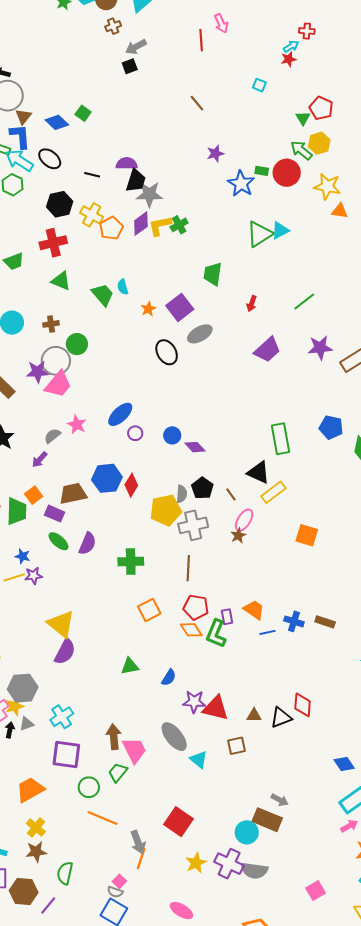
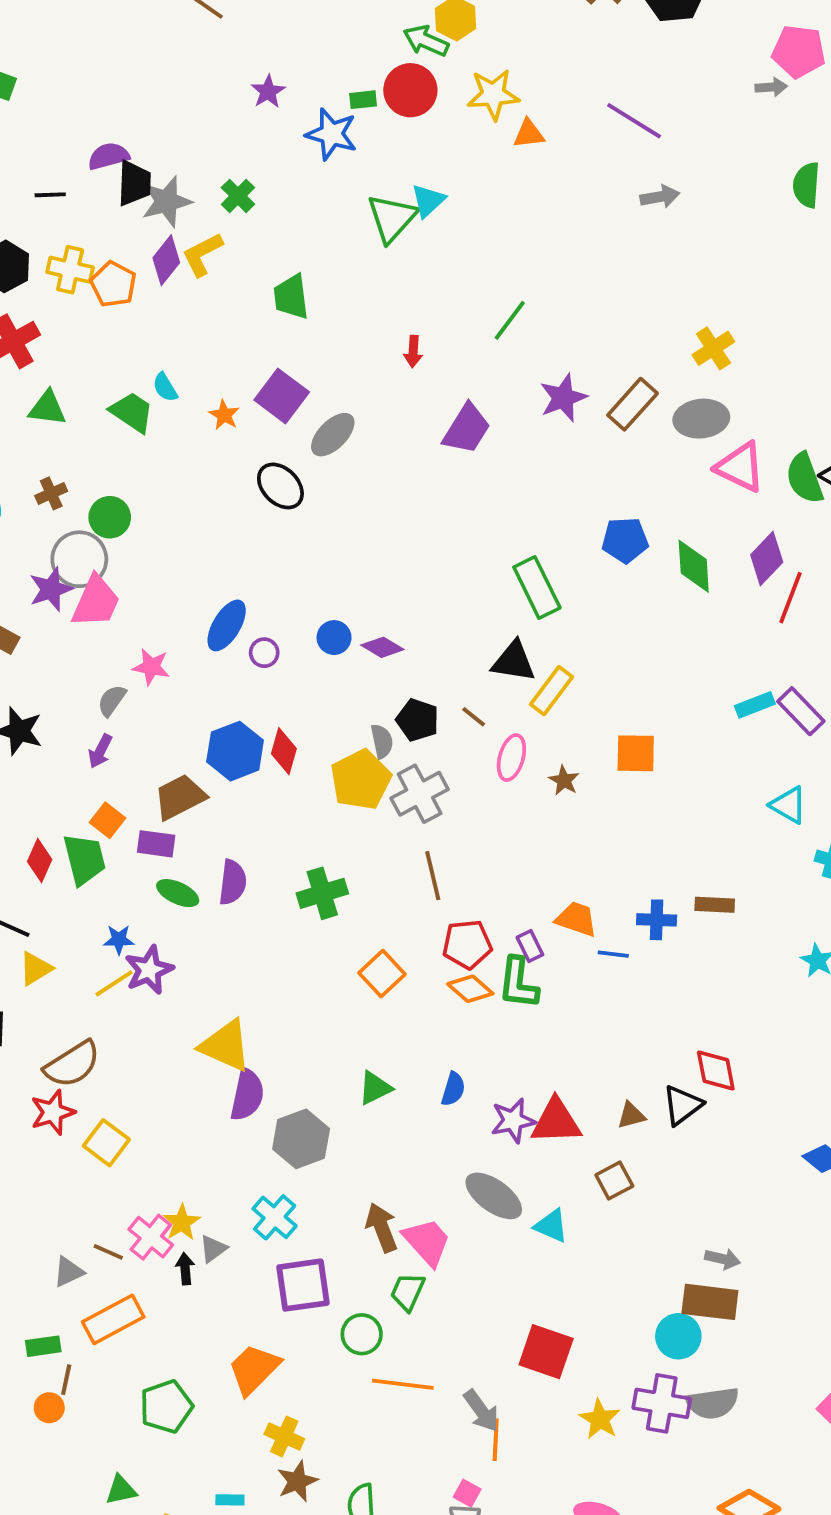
green cross: (179, 225) -> (238, 196), moved
green trapezoid: (213, 274) -> (291, 297), moved
brown star: (238, 536) -> (564, 780), moved
purple star: (33, 576) -> (149, 970), size x1.4
blue line: (267, 632) -> (613, 954), turned 35
gray hexagon: (23, 688) -> (301, 1139), moved

